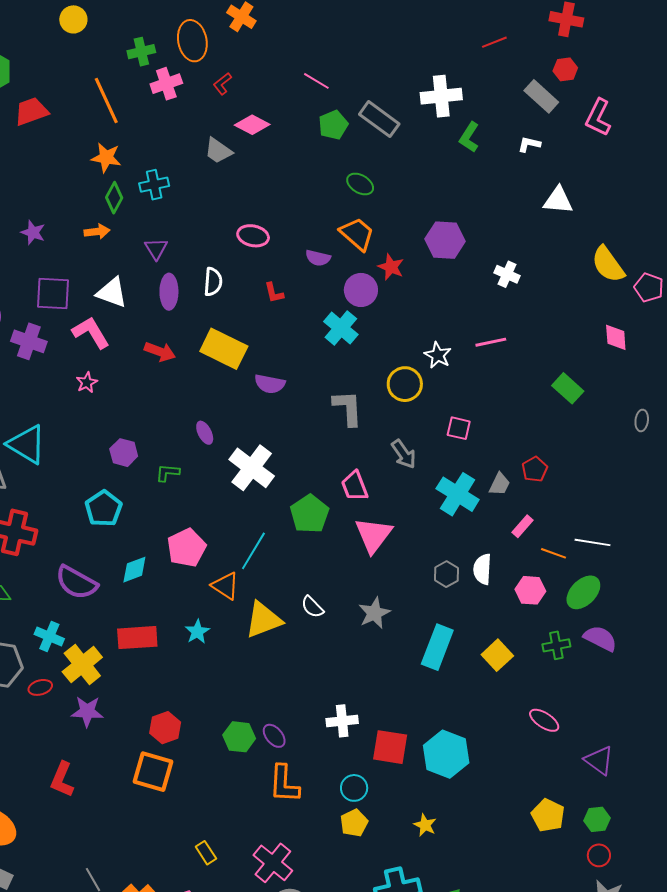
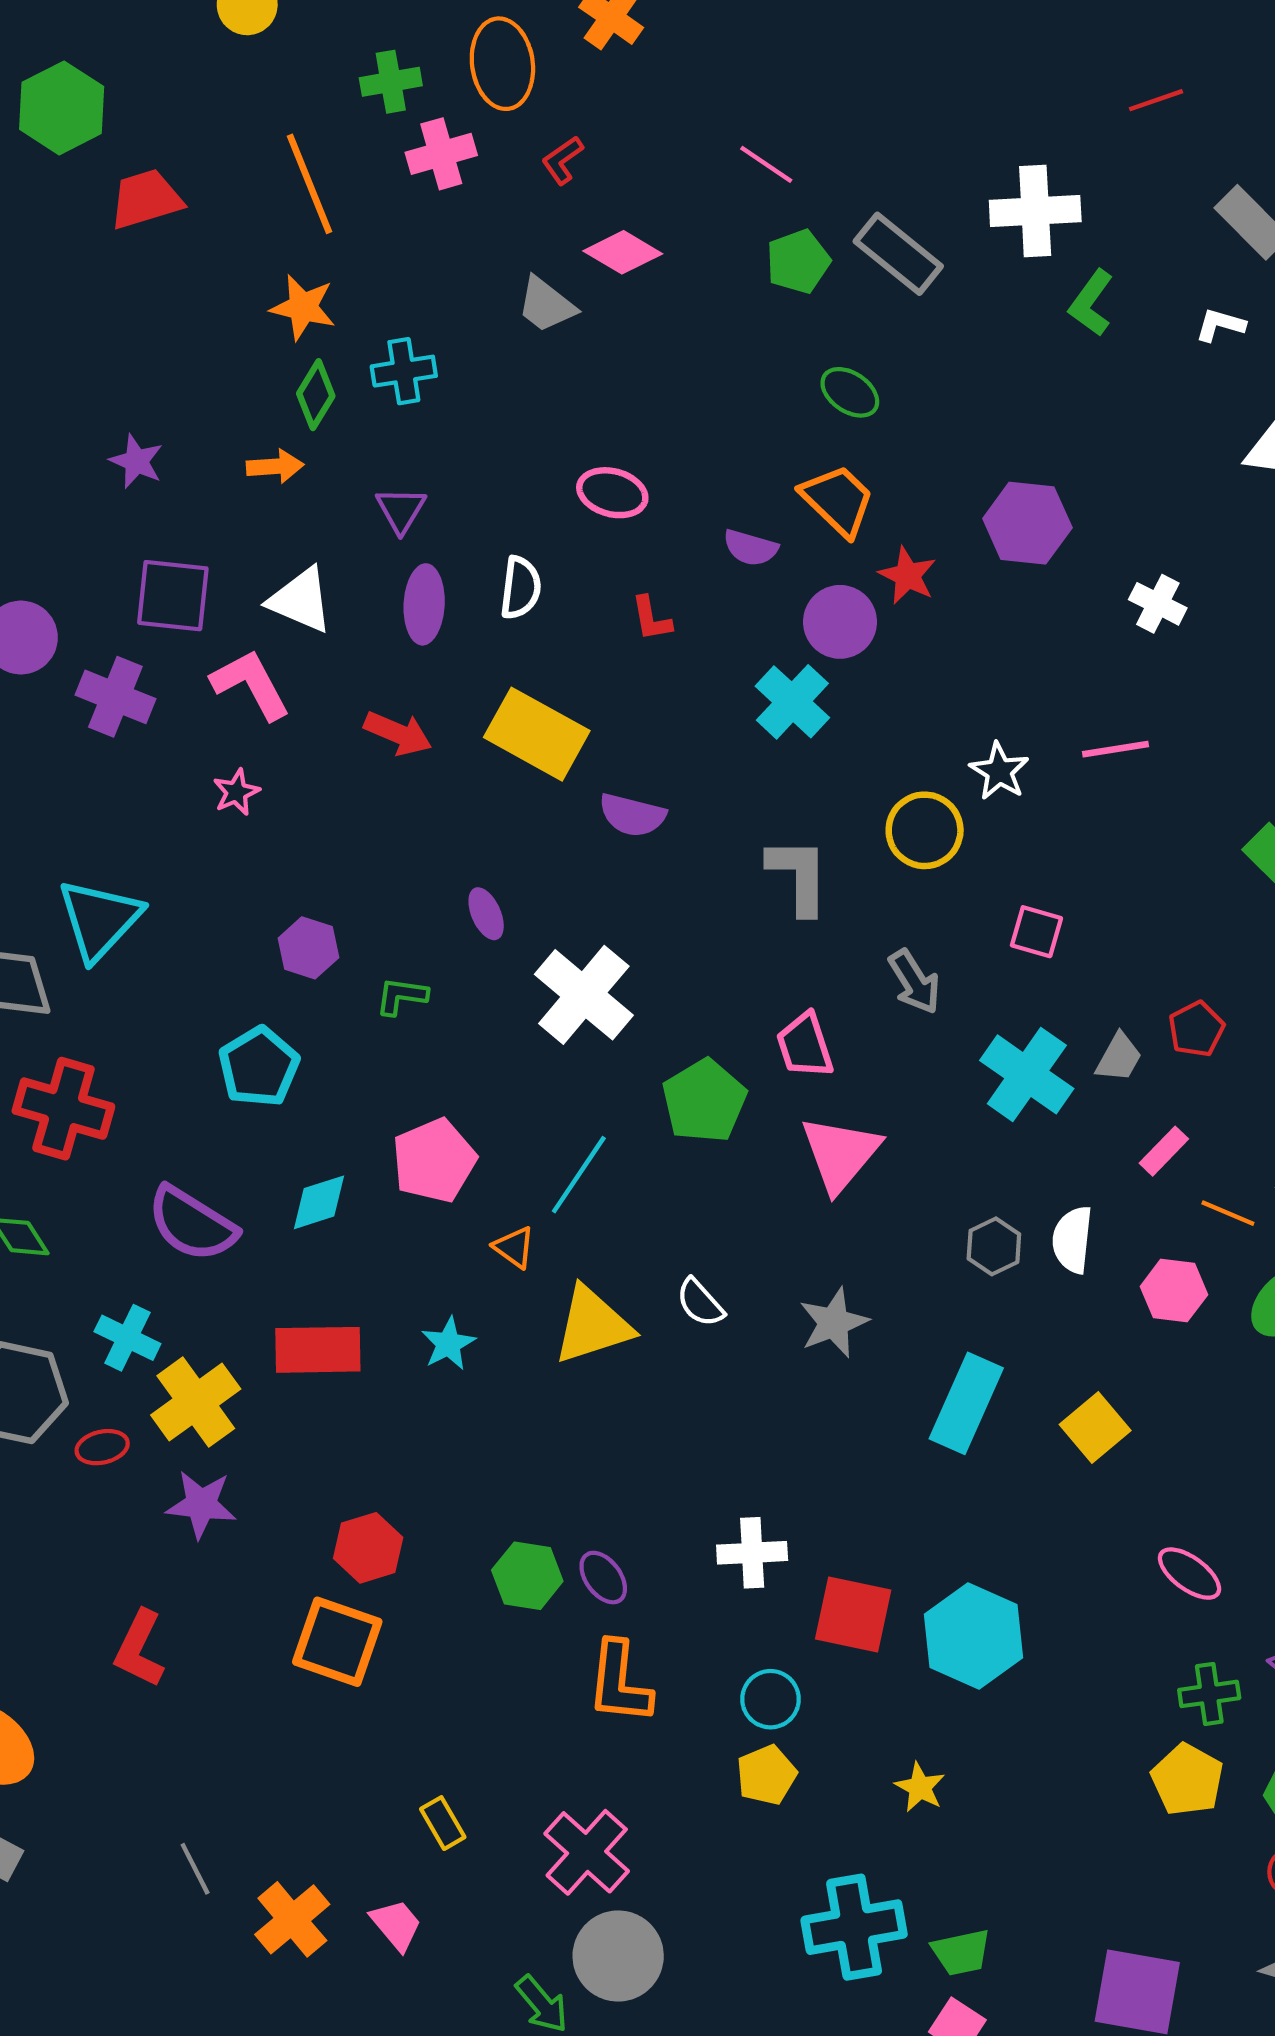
cyan triangle: (27, 444) -> (99, 919), turned 39
orange triangle: (225, 586) -> (514, 1247), size x0.7
green cross: (556, 645) -> (1209, 1694), moved

